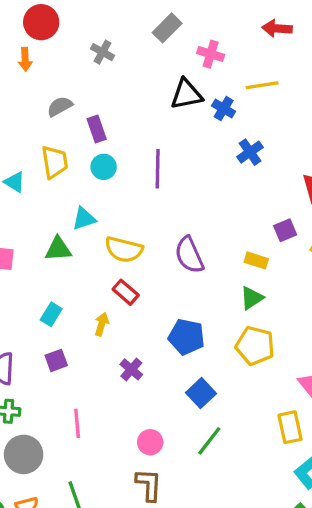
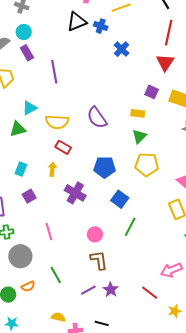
cyan circle: (104, 167) -> (24, 32), moved
purple line: (158, 169) -> (54, 72), moved
purple square: (285, 230) -> (152, 92), turned -32
purple cross: (131, 369) -> (75, 193), size x1.5

